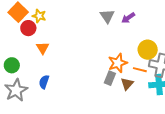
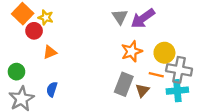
purple arrow: (128, 18) -> (143, 18), size x1.6
orange triangle: (43, 48) -> (50, 52), turned 40
orange star: (118, 63) -> (132, 51), moved
gray rectangle: (110, 78) -> (124, 84), size x1.5

